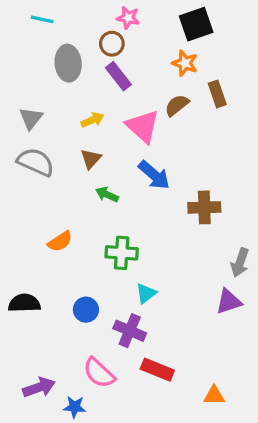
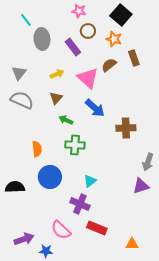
cyan line: (42, 19) -> (26, 20), moved, turned 40
black square: (196, 24) -> (121, 15), turned -30
brown circle: (112, 44) -> (88, 31), moved
orange semicircle: (60, 241) -> (37, 149), turned -63
green cross: (122, 253) -> (75, 145), moved
blue circle: (86, 310) -> (50, 177), moved, size x1.5

